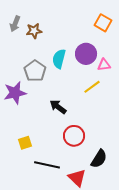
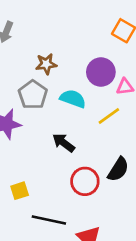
brown star: (34, 31) -> (46, 64), moved
cyan semicircle: (59, 59) -> (73, 99), moved, turned 96
black semicircle: (99, 159) -> (118, 169), moved

